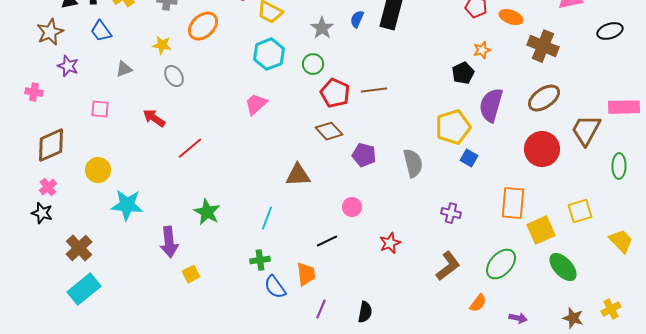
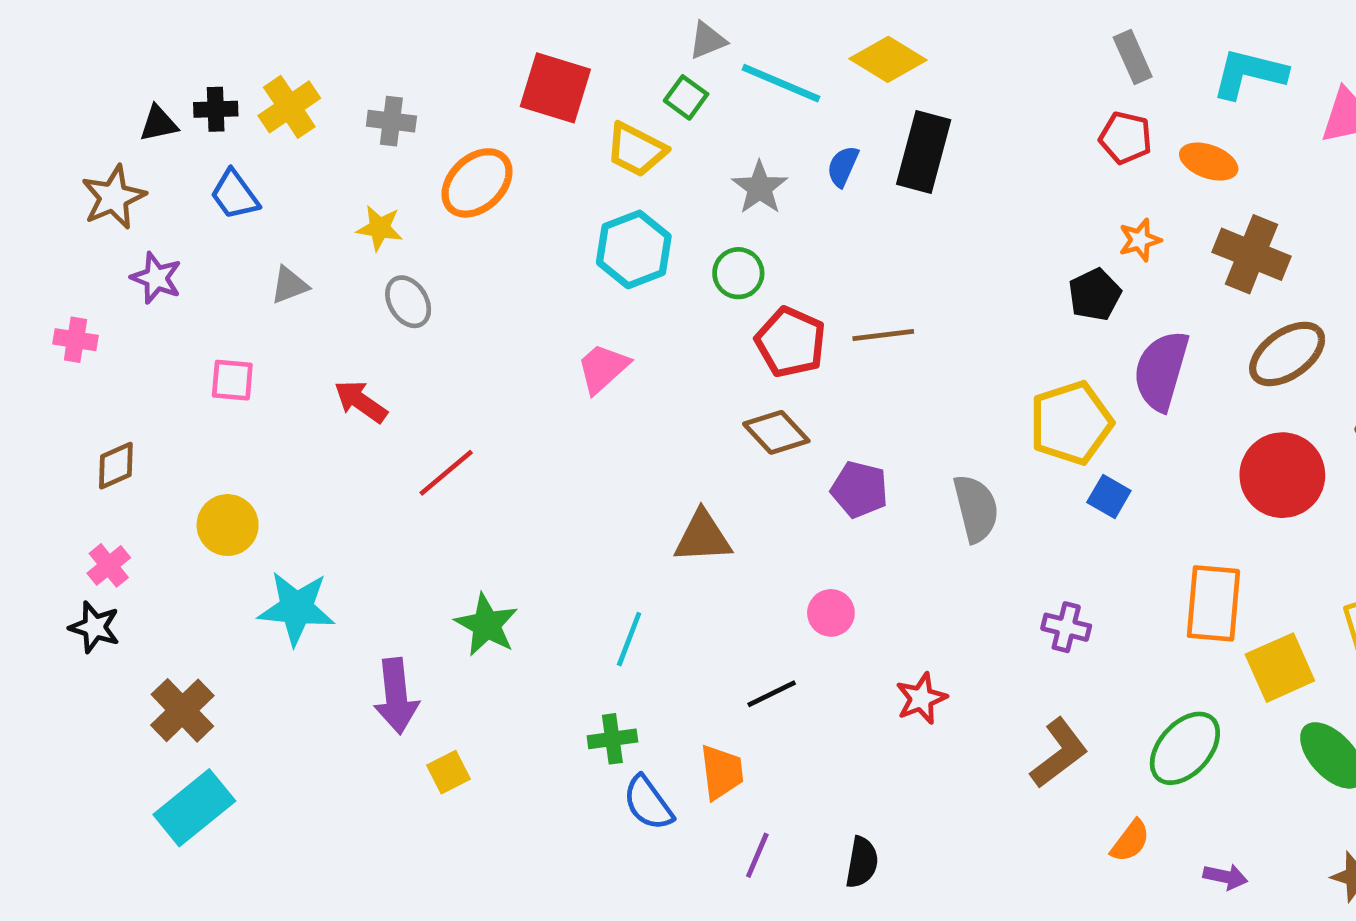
brown cross: (543, 46) -> (1251, 254), moved
brown diamond: (51, 145) -> (116, 466), size x0.6

